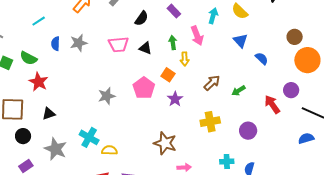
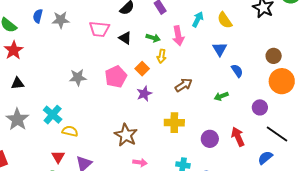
green arrow: (173, 43) -> (153, 38), turned 104
green arrow: (239, 91) -> (221, 96), moved
red arrow: (272, 104) -> (238, 137), moved
blue semicircle: (306, 138) -> (265, 158), turned -35

